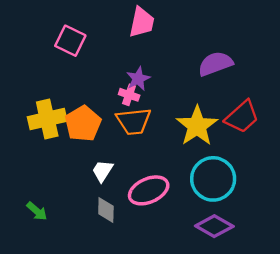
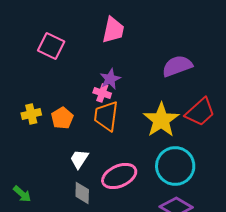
yellow cross: (47, 119) -> (31, 114), size x0.6
orange trapezoid: (134, 121) -> (106, 116), turned 104
orange pentagon: (83, 124) -> (62, 118), size x0.7

